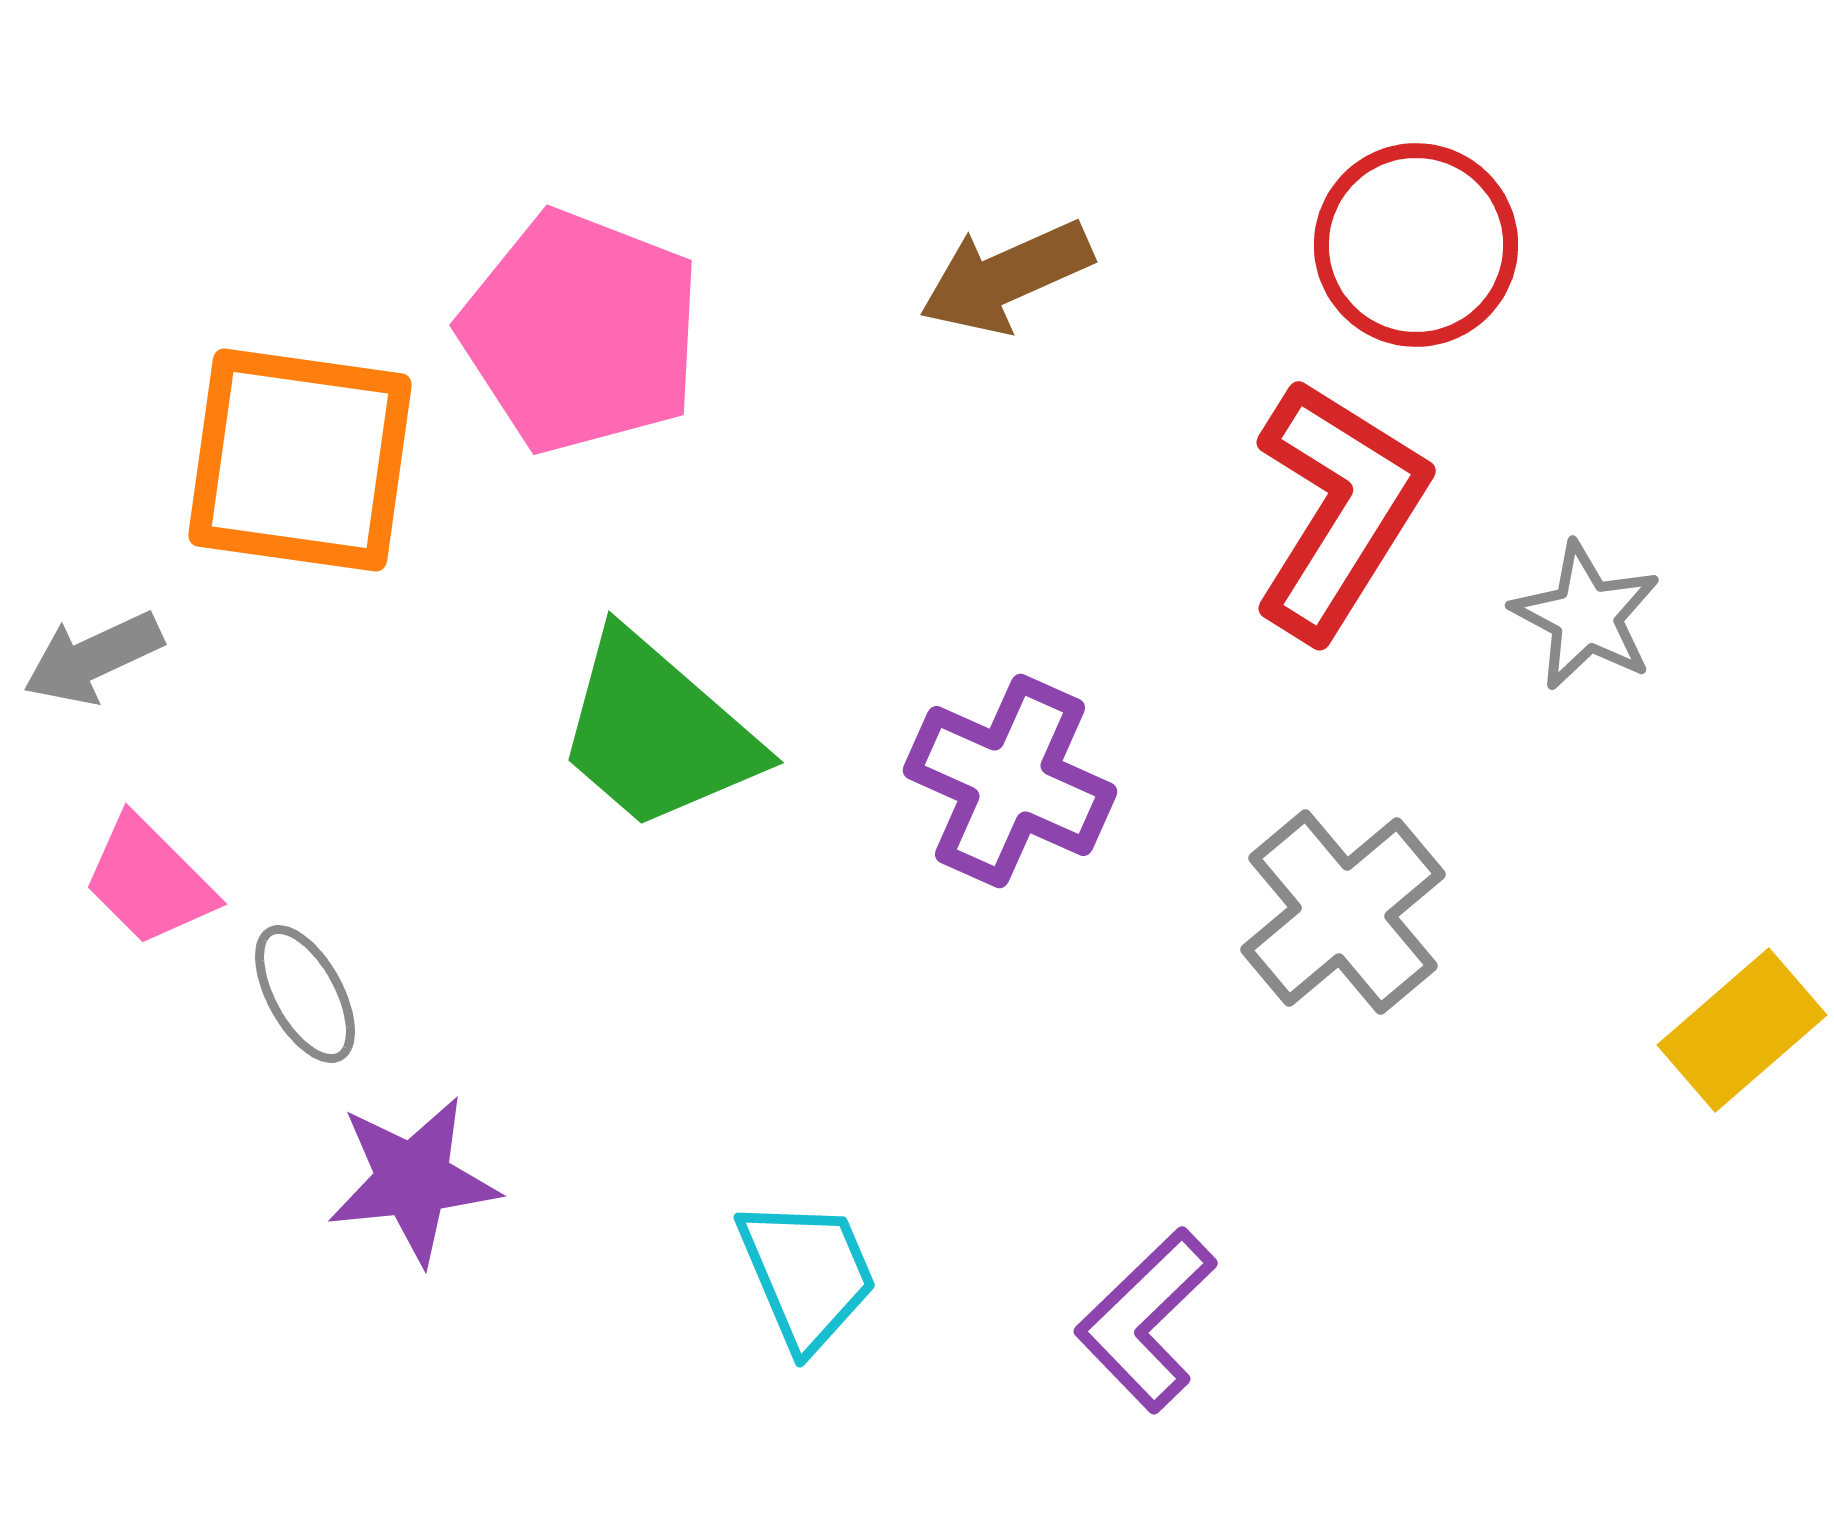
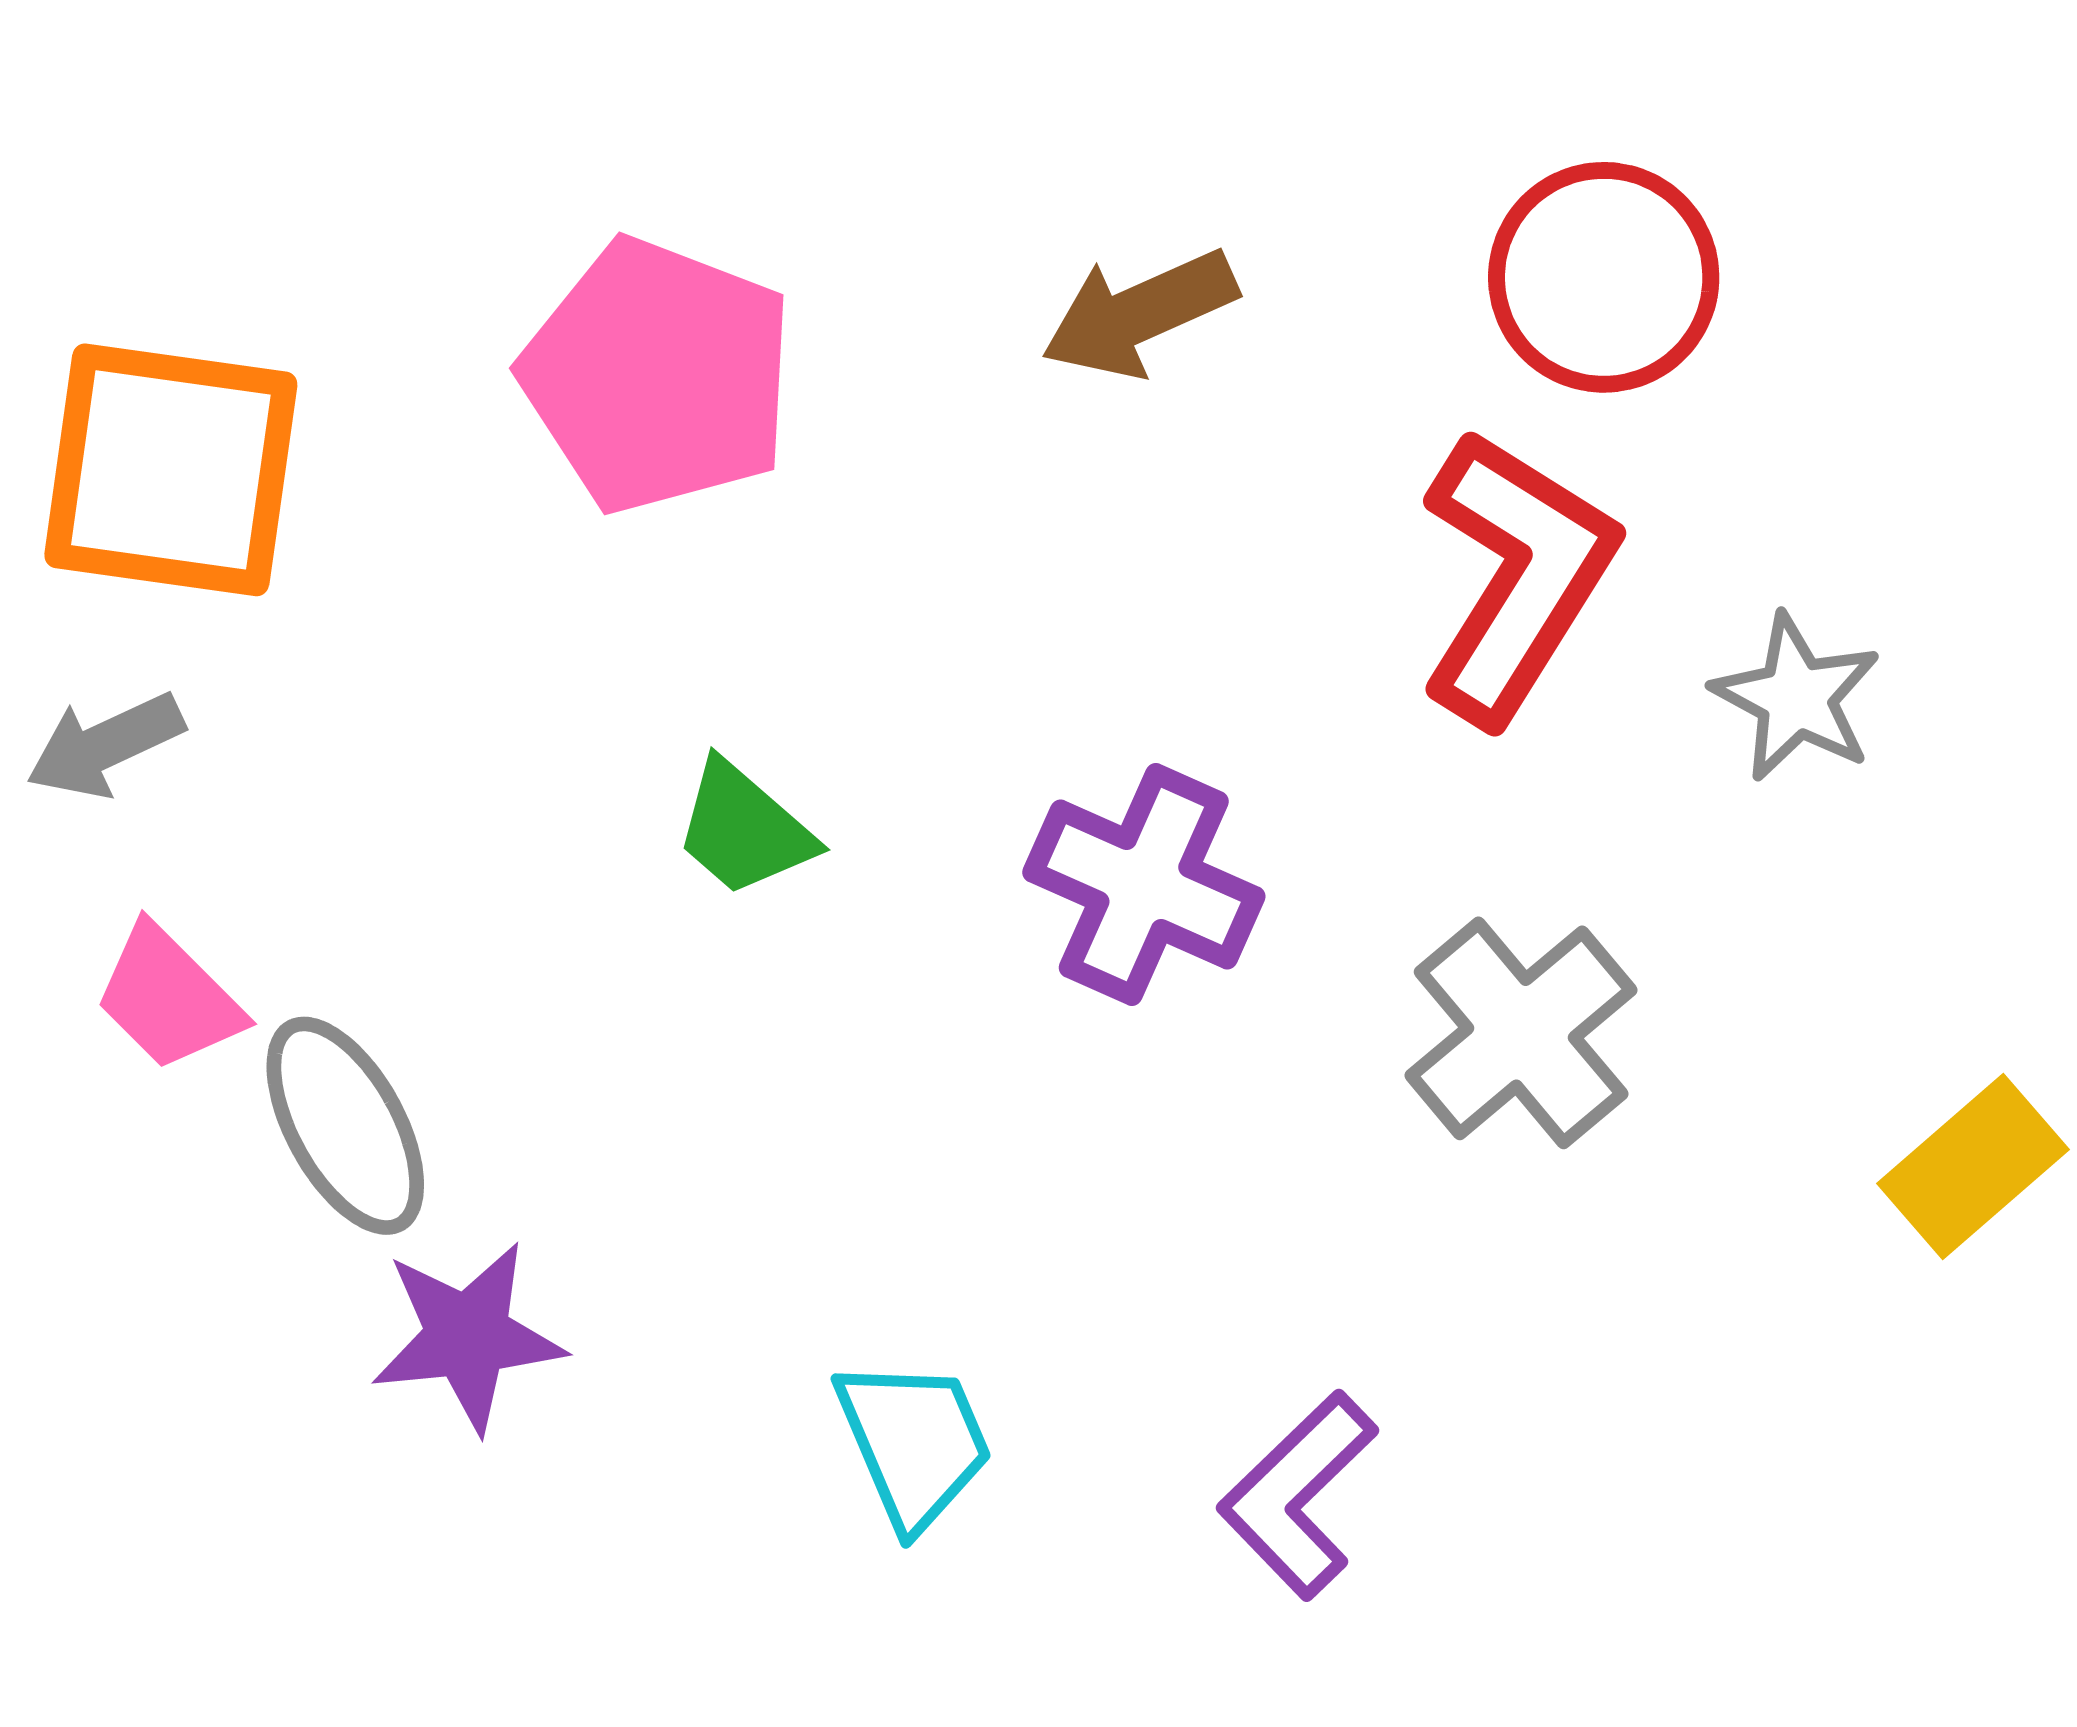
orange square: (300, 460) -> (171, 470), moved
green trapezoid: (657, 732) -> (744, 829), size x0.6
gray ellipse: (305, 994) -> (345, 1126), size x1.4

